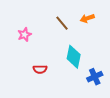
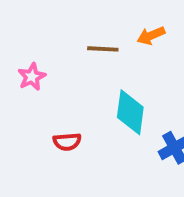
brown line: (62, 23) -> (103, 49), turned -42

